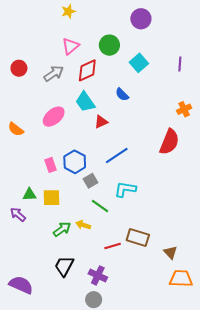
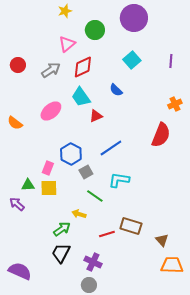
purple circle: (141, 19) -> (134, 18), size x1.4
green circle: (109, 45) -> (95, 30), moved
pink rectangle: (50, 165) -> (48, 168), moved, turned 40
green arrow: (62, 229) -> (62, 229), moved

